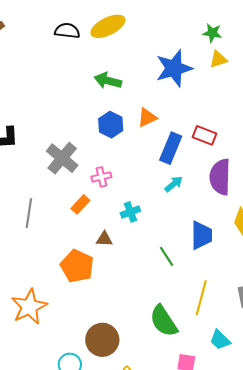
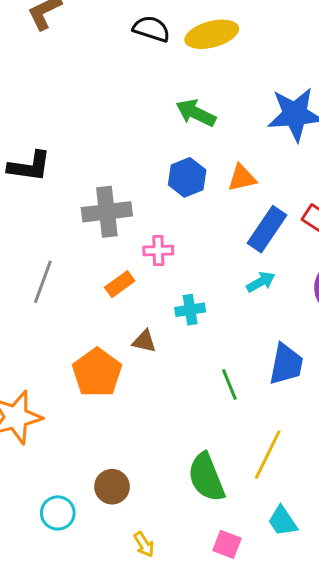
gray cross: (62, 158) -> (107, 212), turned 32
brown circle: (102, 340) -> (112, 487), size x0.7

